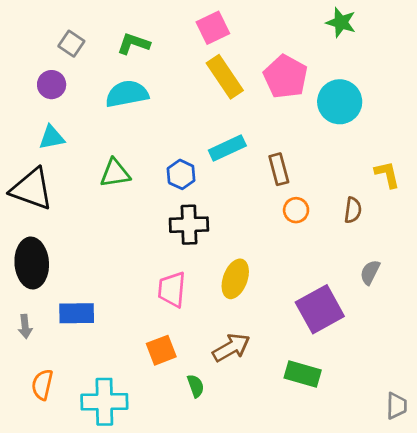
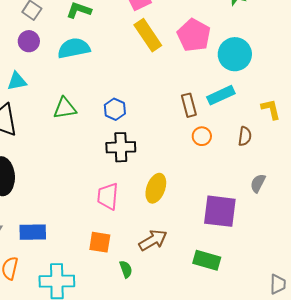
purple circle: (52, 85) -> (29, 41), moved
cyan rectangle: (227, 148) -> (221, 95), moved
purple square: (320, 309) -> (220, 211), turned 36
blue rectangle: (77, 313) -> (33, 232), moved
orange square: (161, 350) -> (100, 242), turned 30

